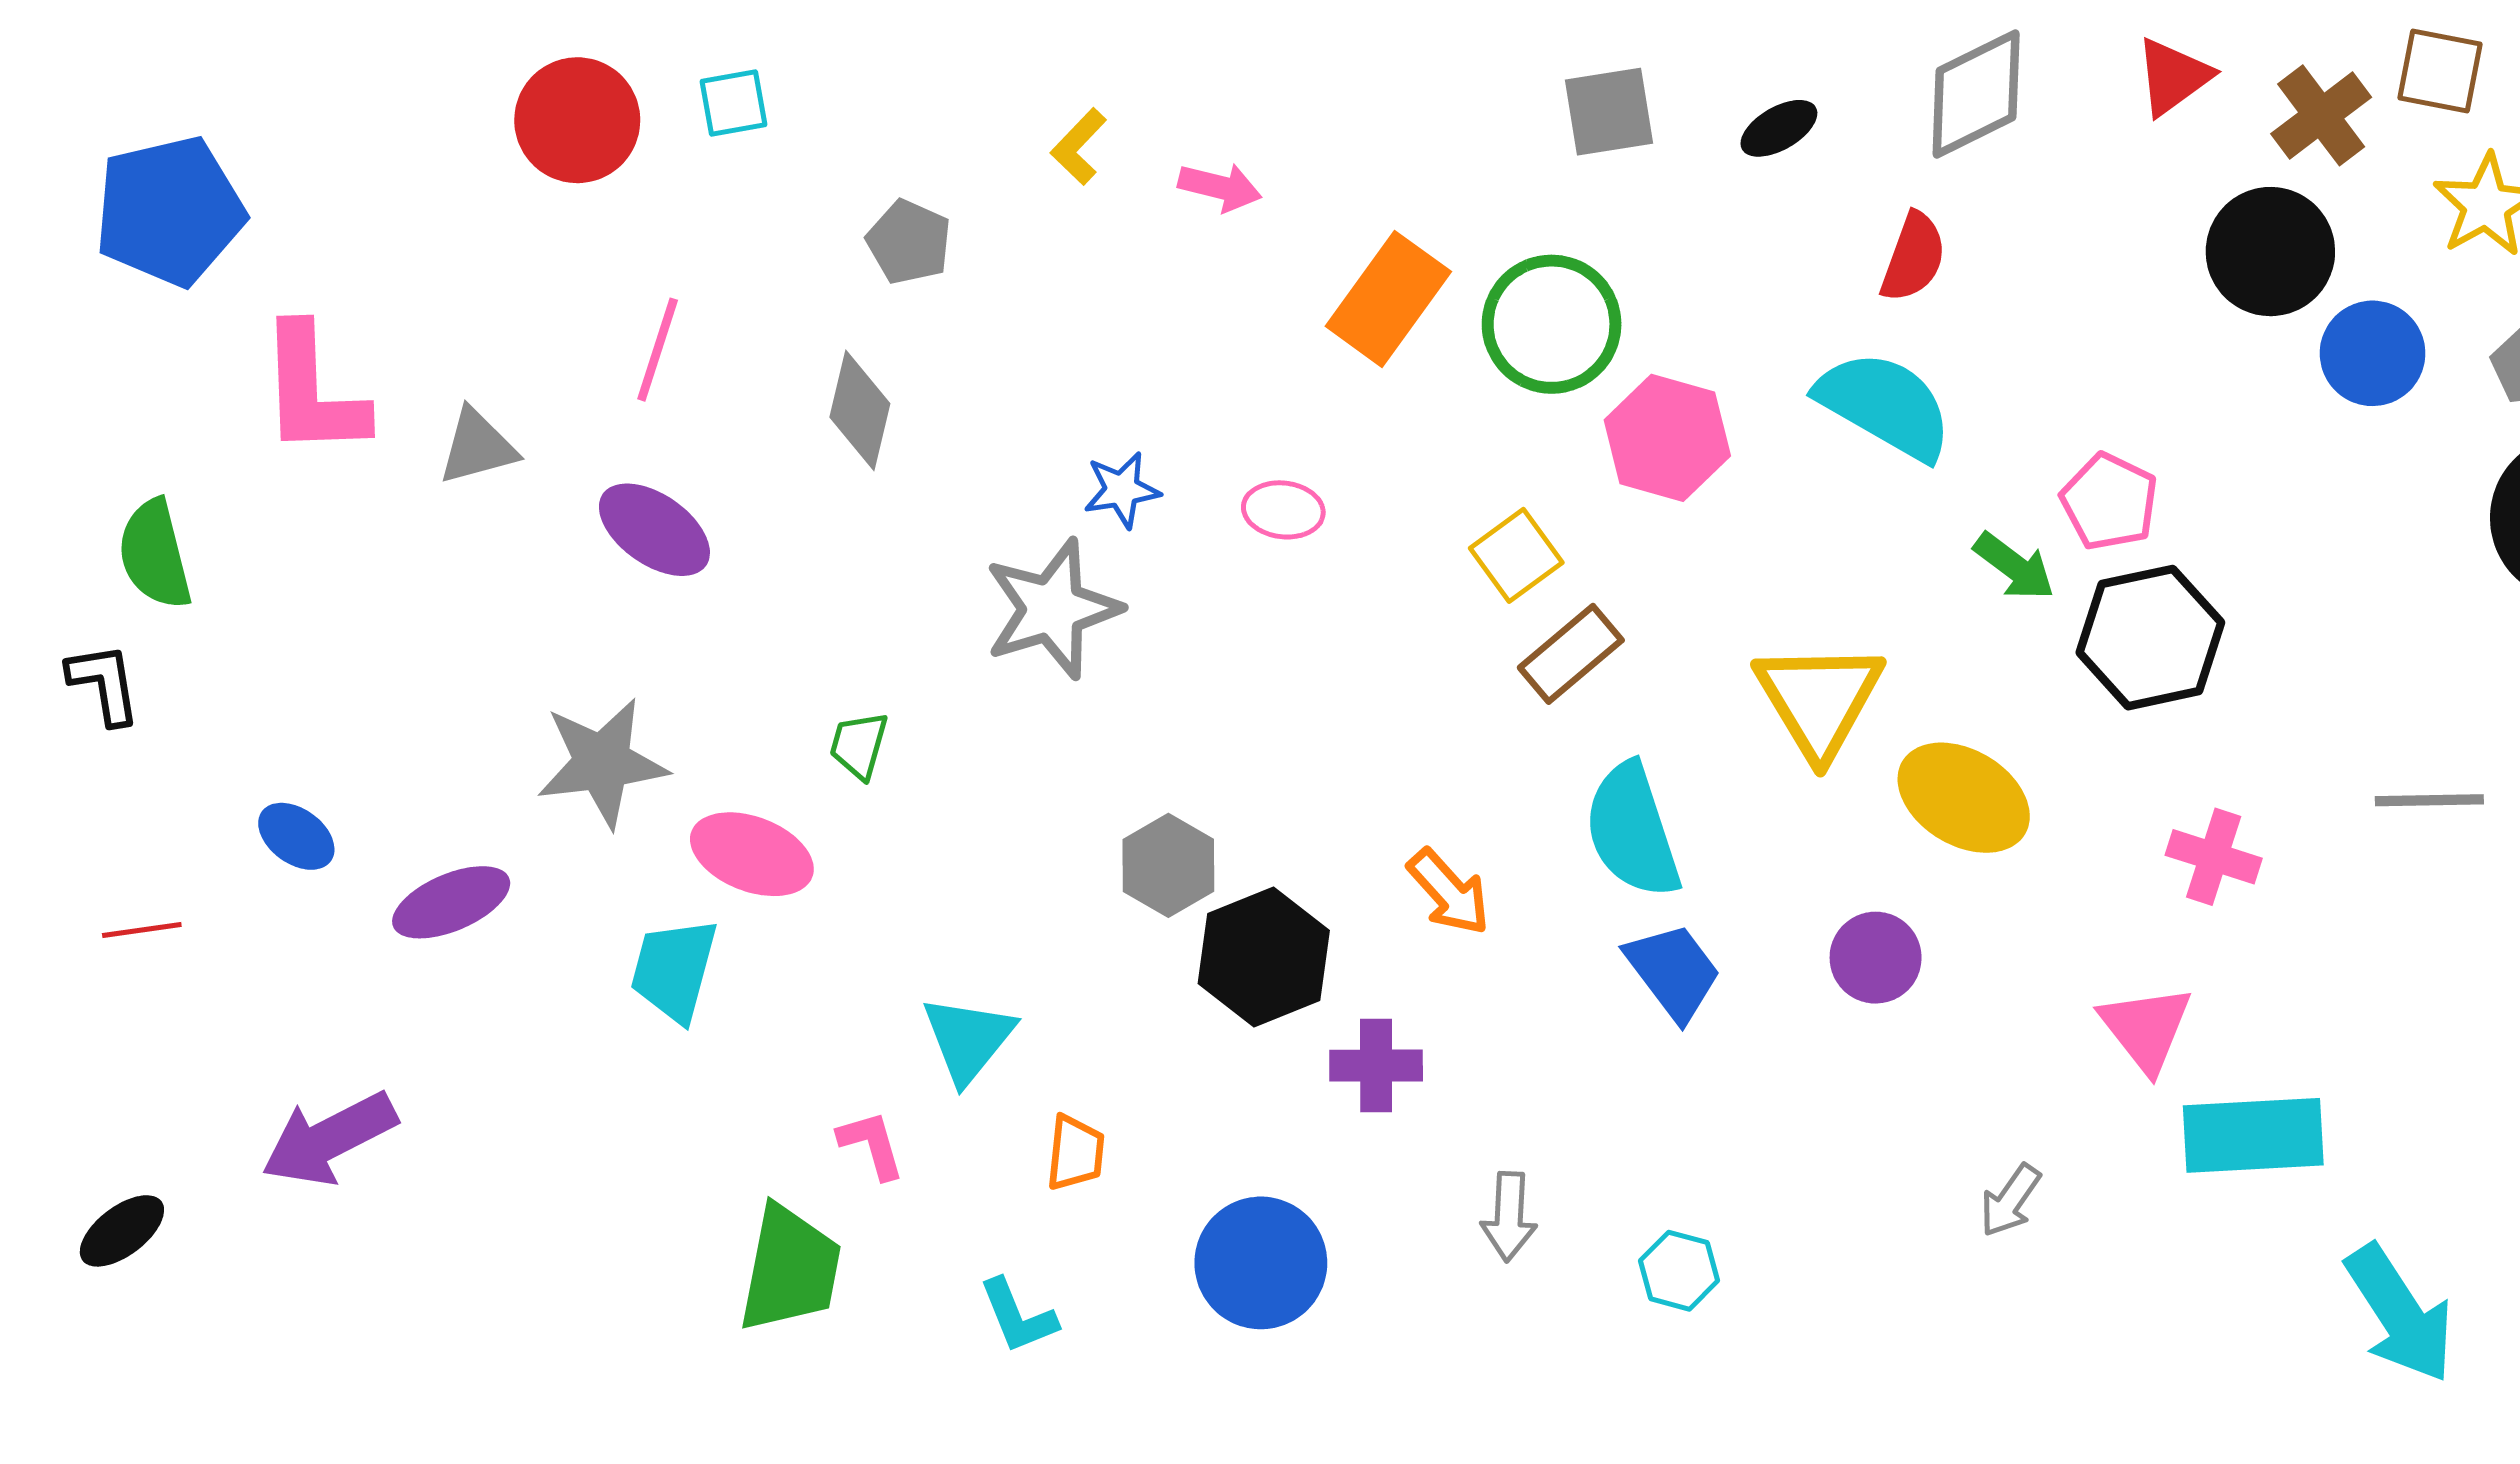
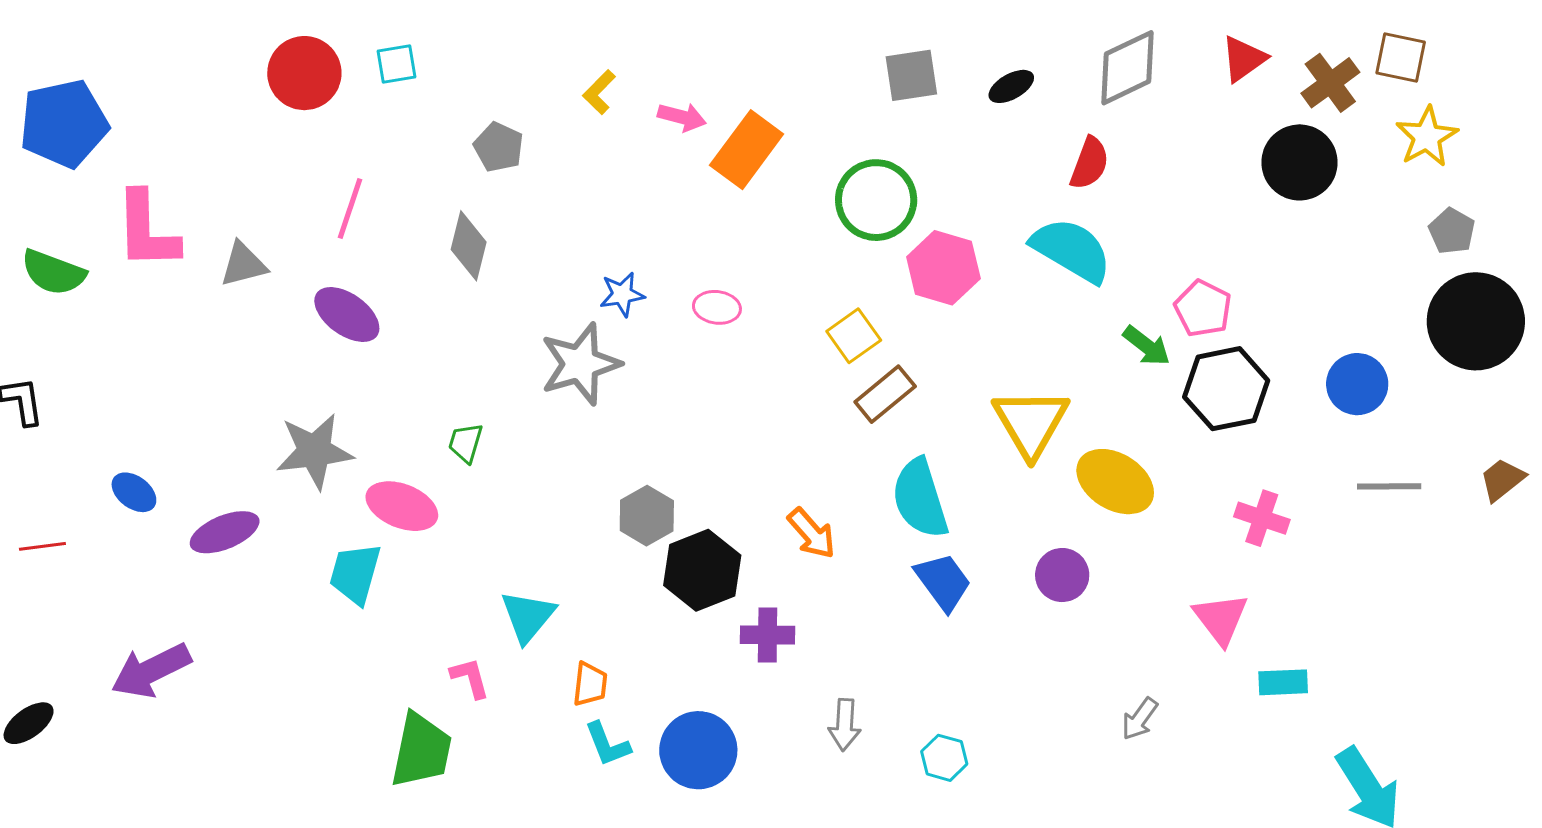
orange rectangle: (1388, 299) -> (747, 150), moved
blue circle: (2373, 353) -> (1357, 384), moved
green semicircle: (155, 554) -> (53, 272), moved, turned -56
cyan rectangle: (2253, 1135) -> (1283, 682), size x0.6
cyan L-shape: (1018, 1316) -> (607, 744), moved

